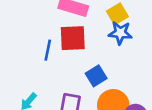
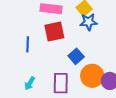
blue line: (48, 50) -> (28, 44), moved

